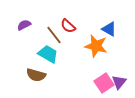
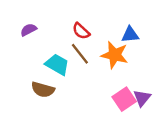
blue triangle: (109, 29) -> (130, 35), turned -35
brown line: (54, 35) -> (80, 54), moved

